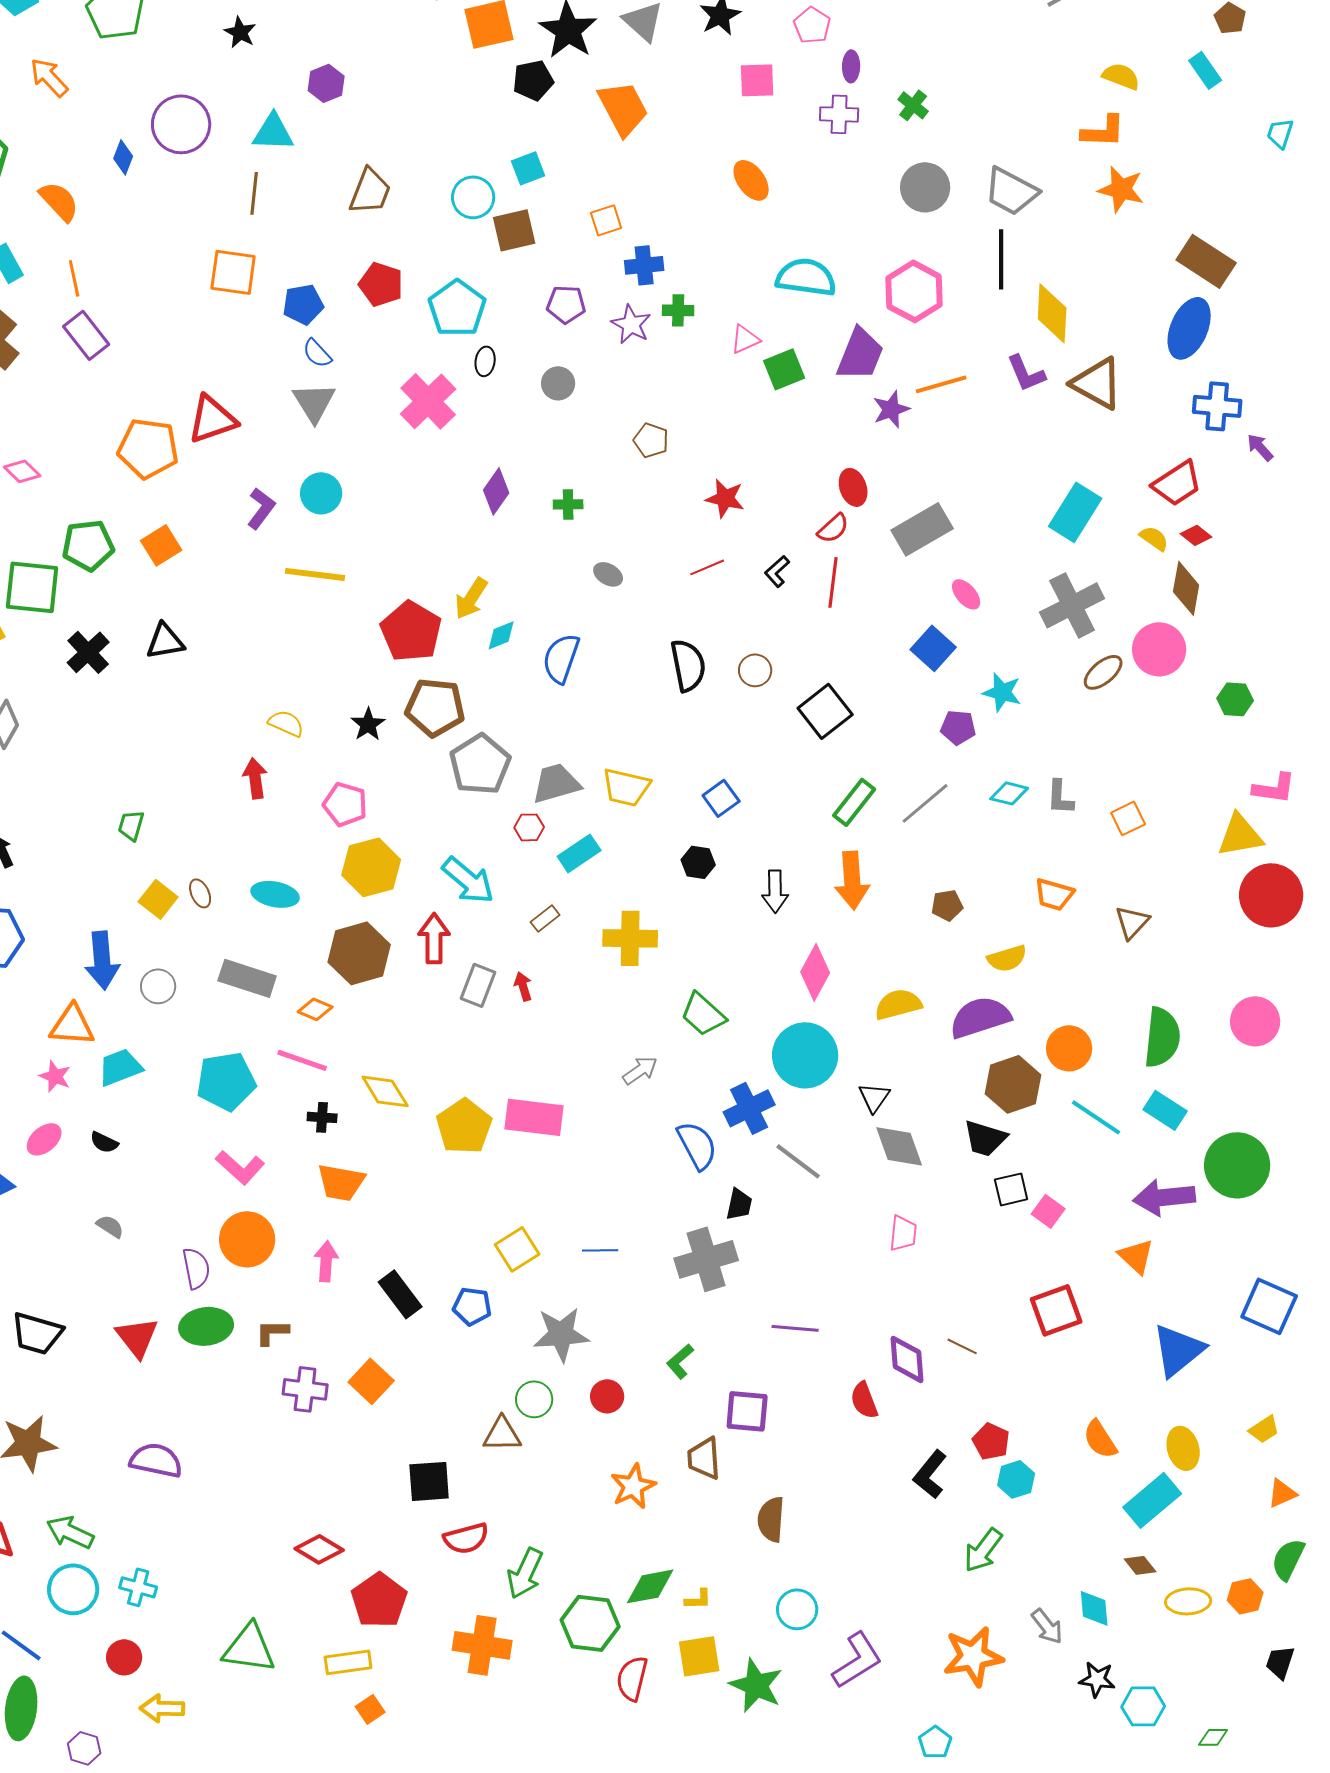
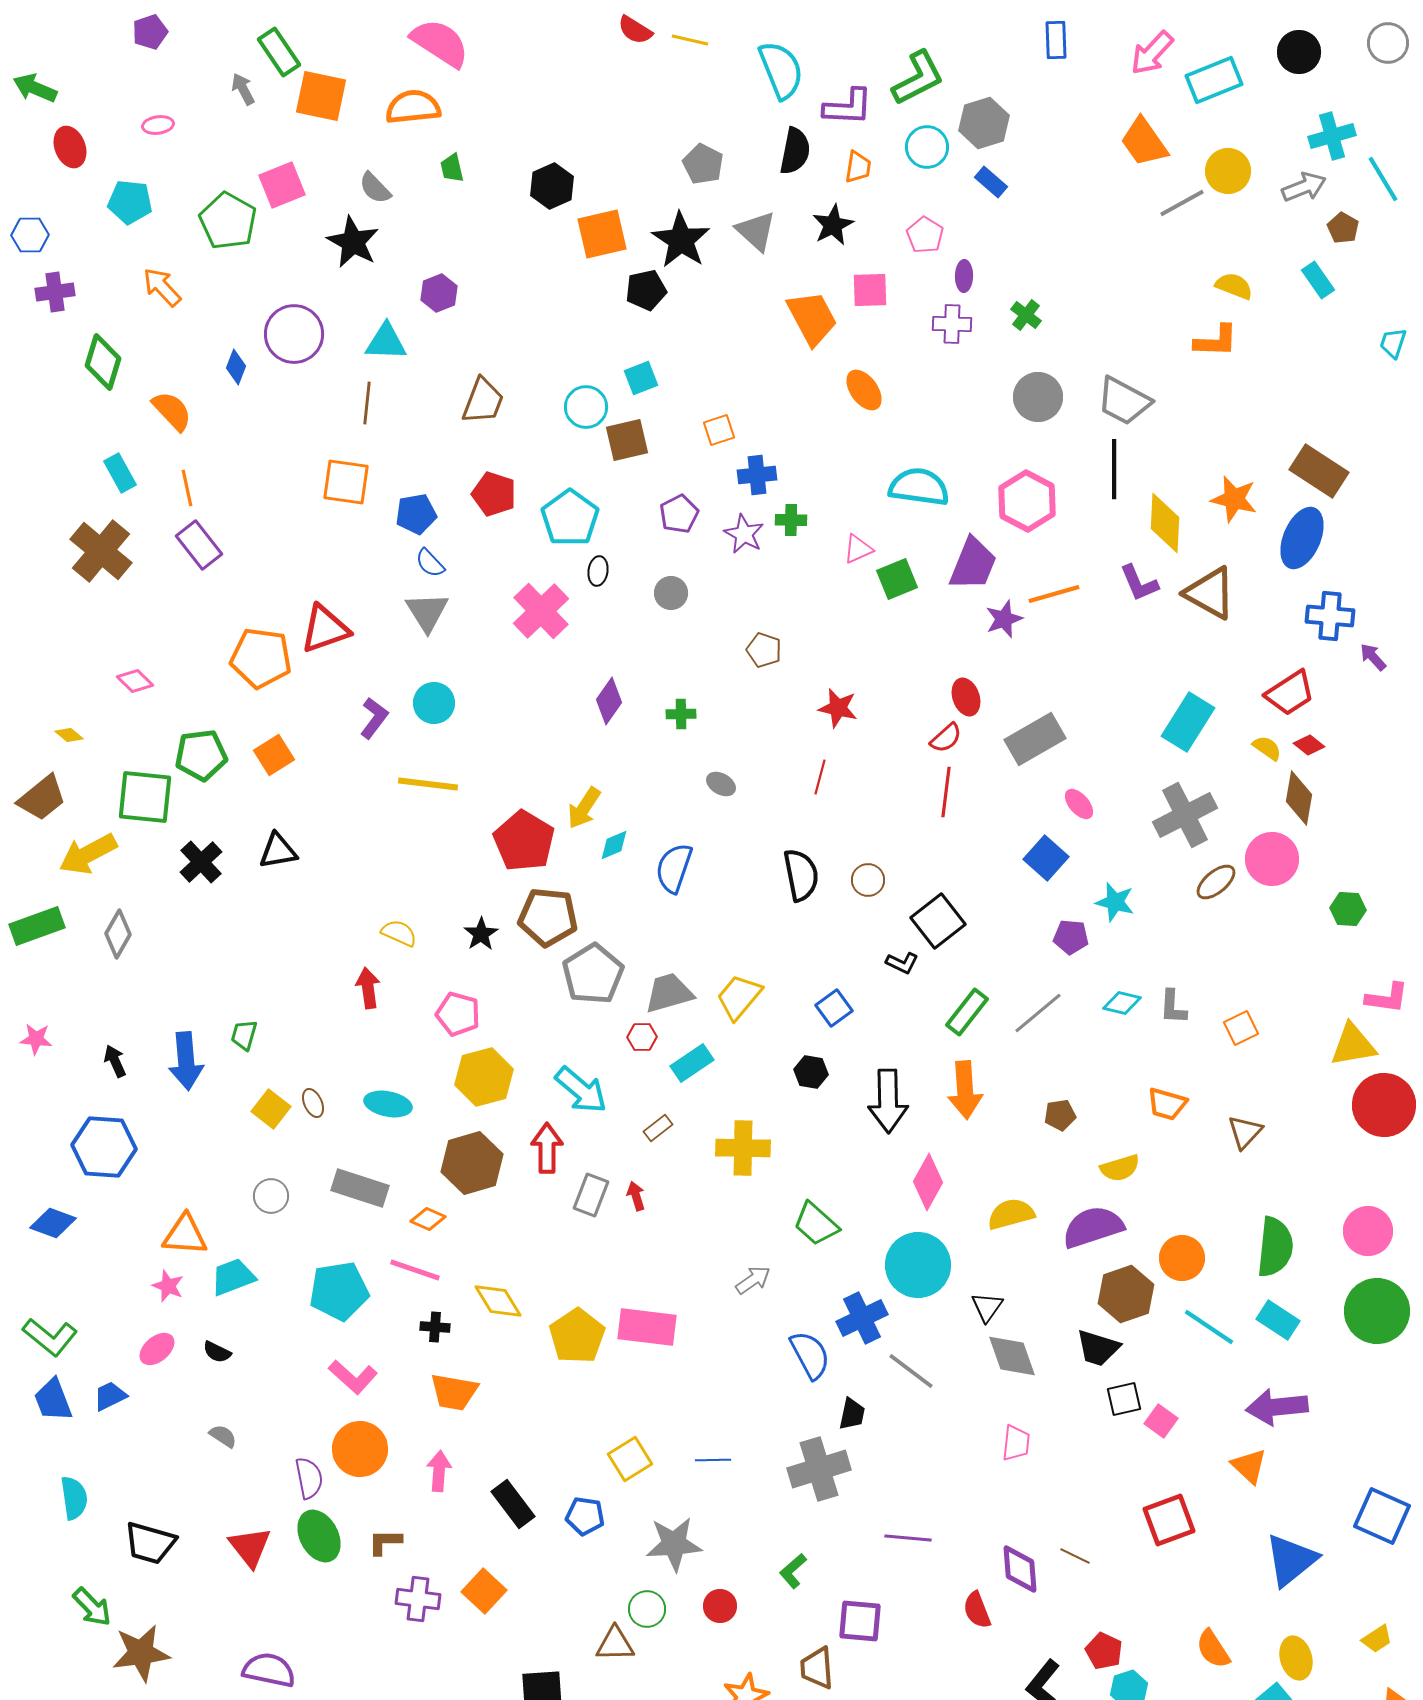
black star: (240, 32) -> (353, 242), size x1.6
orange trapezoid: (623, 108) -> (812, 318), moved
orange star: (1121, 189) -> (1234, 499), moved
purple pentagon: (566, 304) -> (679, 514), turned -30
red line: (707, 567) -> (820, 777), turned -52
black L-shape: (777, 571) -> (902, 963), moved, turned -112
yellow trapezoid: (626, 787) -> (739, 997), turned 117
black arrow: (775, 891) -> (888, 1101), size x1.5
blue arrow: (102, 960) -> (186, 1061), moved
green circle: (1237, 1165) -> (1377, 1311), moved
green ellipse: (206, 1326) -> (319, 1536), turned 69

